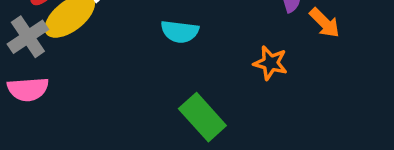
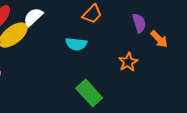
orange star: (270, 63) -> (128, 62), turned 30

